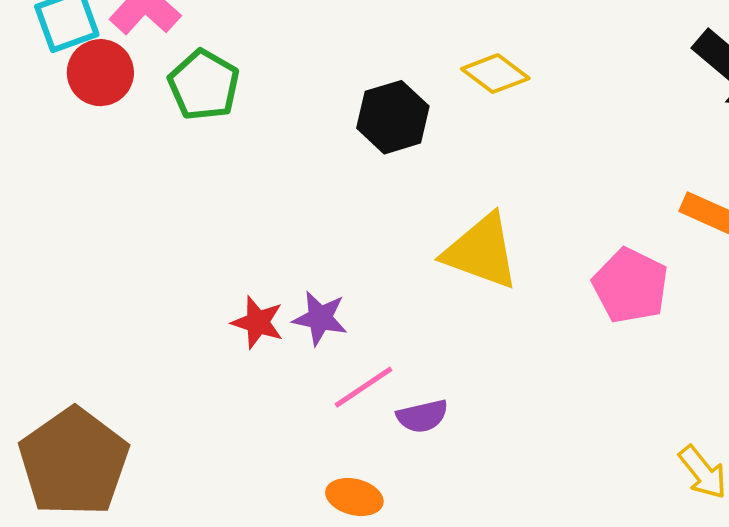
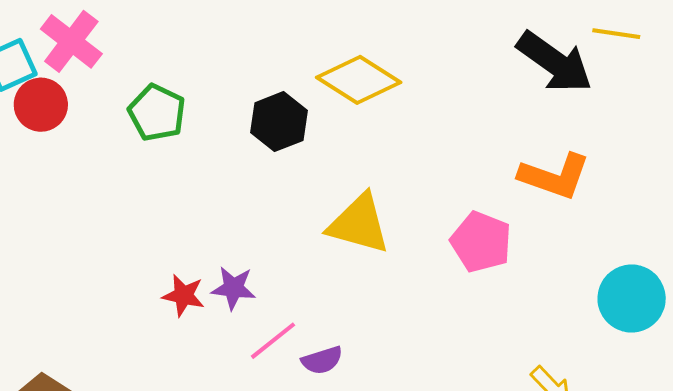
yellow diamond: (495, 74) -> (359, 80), size x1.5
green pentagon: (204, 85) -> (157, 113), moved

